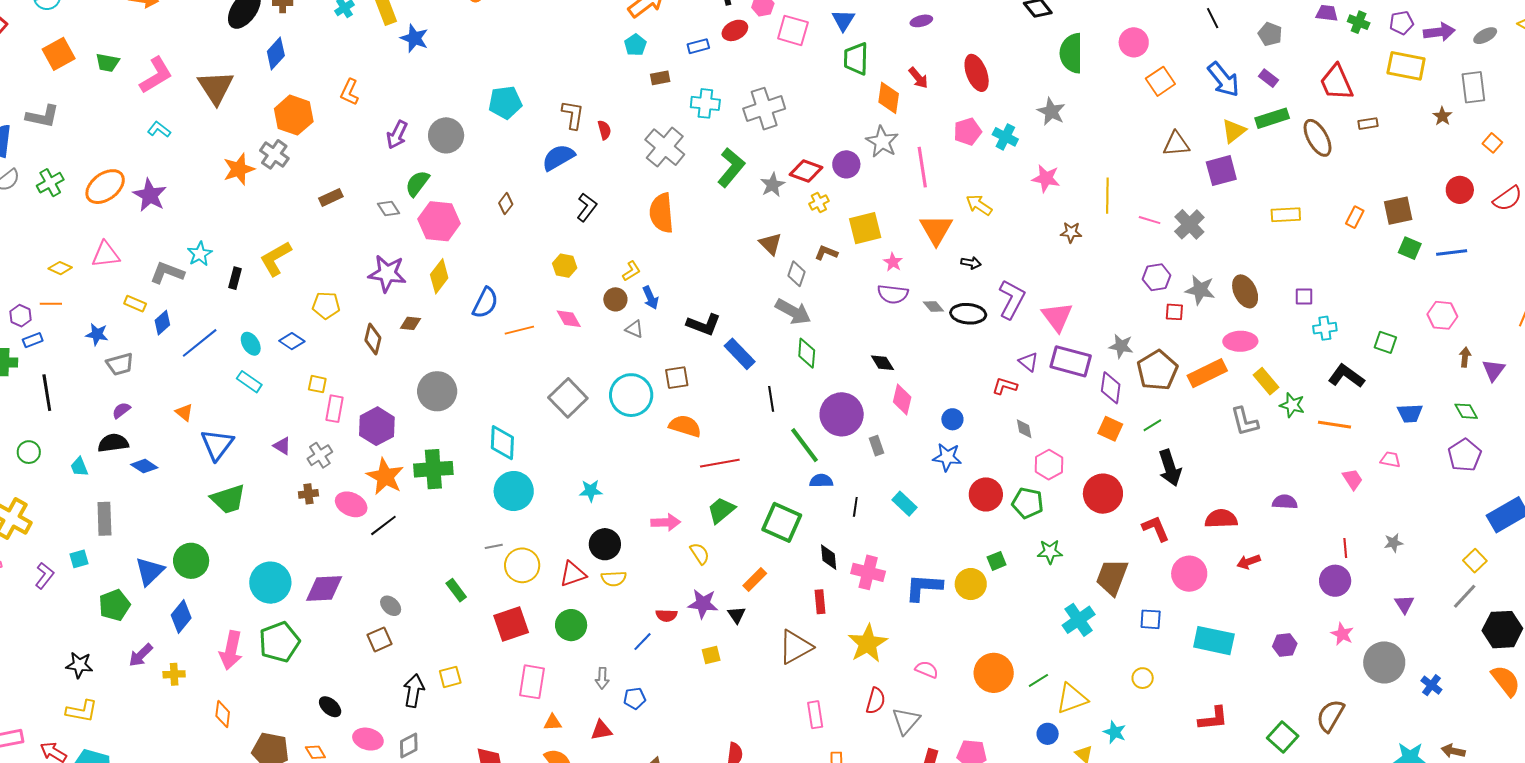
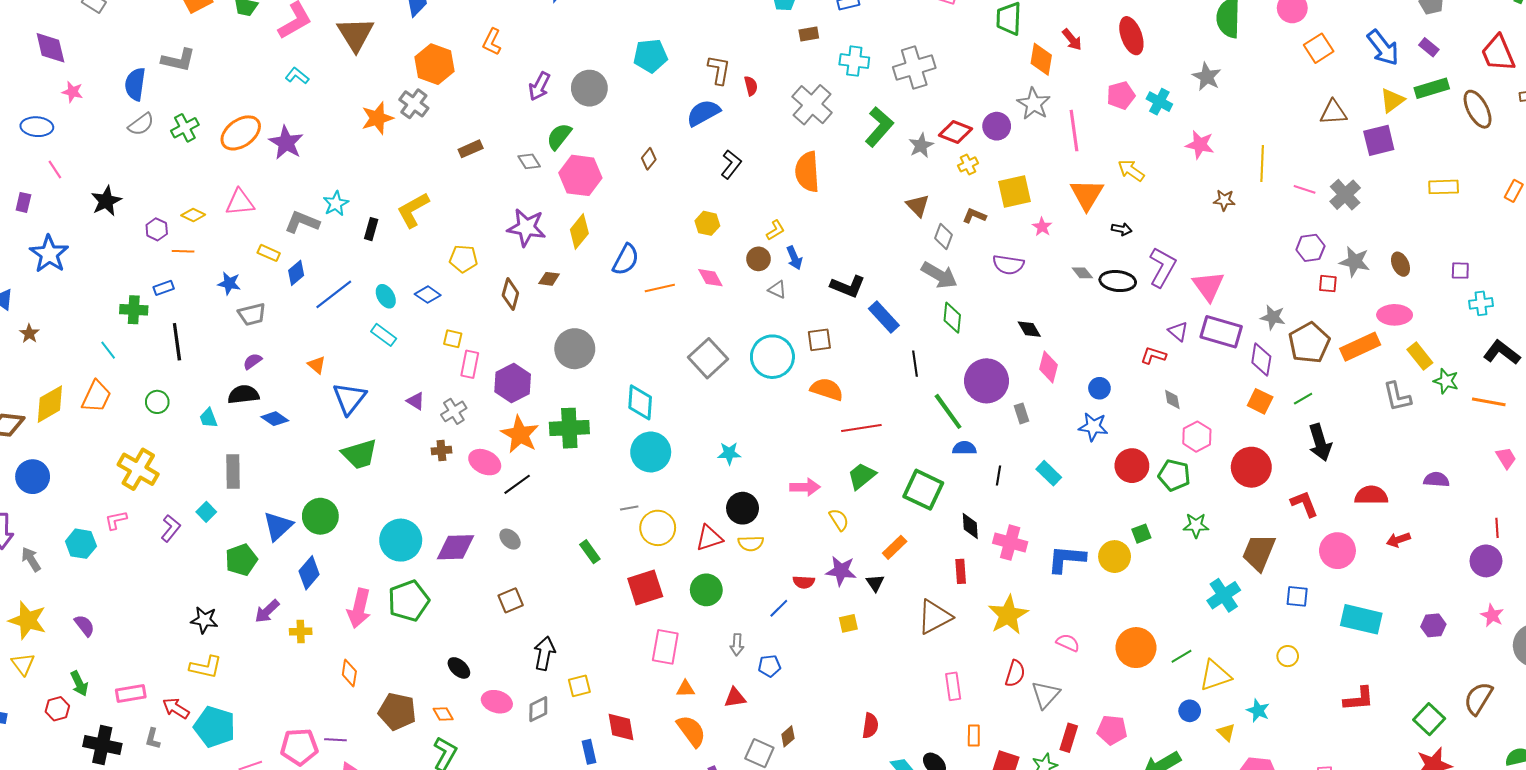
brown ellipse: (1245, 291) -> (1400, 264), size x0.7
purple semicircle: (893, 294) -> (1008, 265), moved
purple hexagon: (21, 316) -> (157, 229), moved
cyan square: (79, 559) -> (206, 512), turned -30
gray ellipse: (391, 606) -> (510, 539), moved
yellow square: (450, 677) -> (579, 686), moved

